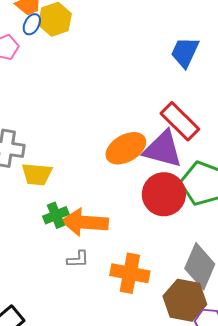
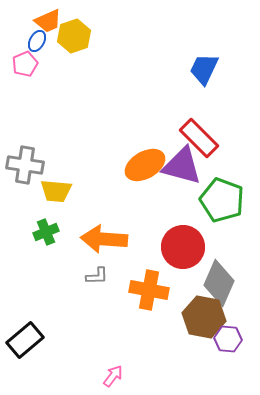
blue ellipse: (32, 24) -> (37, 41), moved
red circle: (164, 194) -> (183, 247), moved
green cross: (56, 215) -> (46, 232), moved

